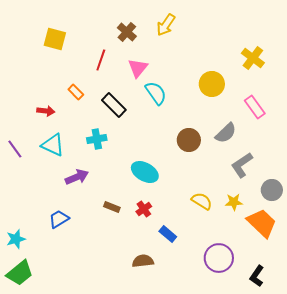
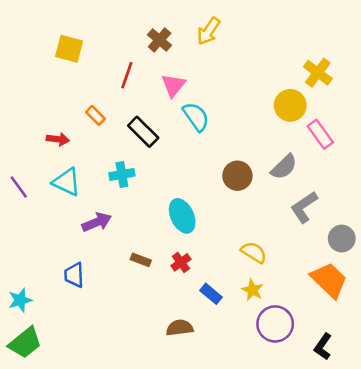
yellow circle: (212, 84) -> (290, 105), moved
cyan ellipse: (145, 172) -> (182, 216), turned 36
yellow star: (234, 202) -> (253, 290), moved, turned 30
blue trapezoid: (59, 219) -> (74, 275), turned -60

